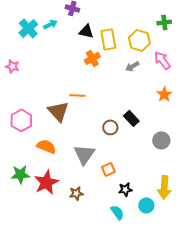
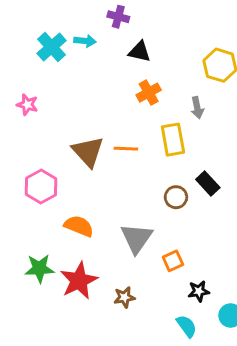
cyan arrow: (50, 24) -> (85, 41), turned 32
yellow rectangle: (108, 39) -> (173, 140), moved
gray arrow: (132, 66) -> (197, 108), moved, turned -72
brown triangle: (58, 111) -> (88, 152), moved

